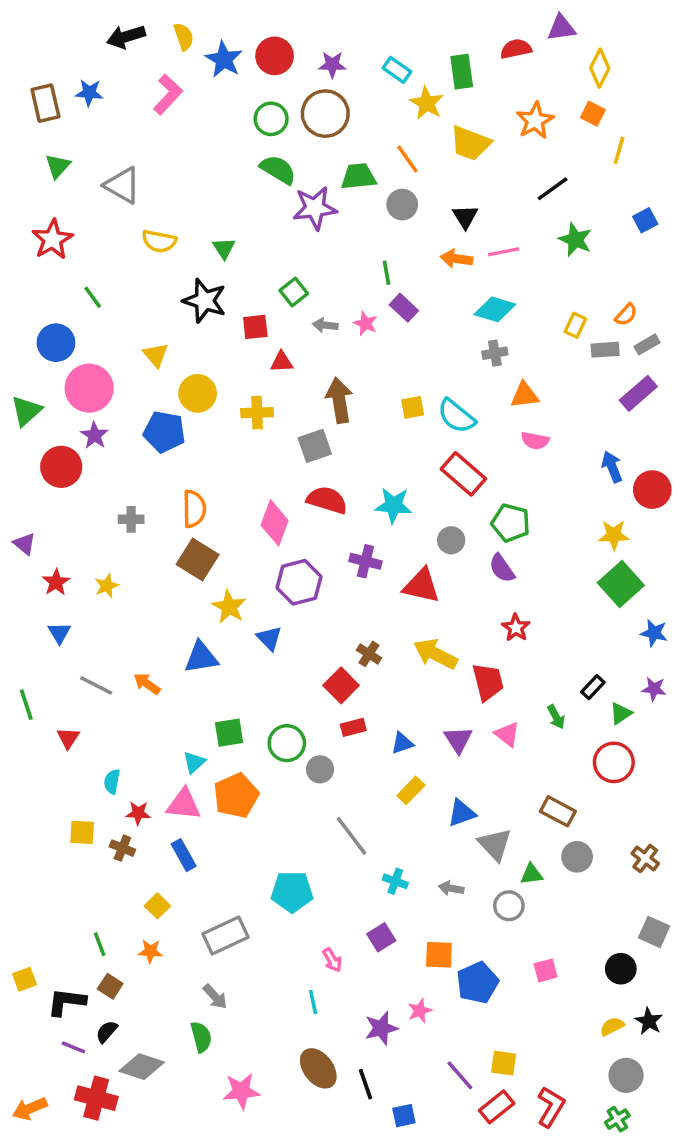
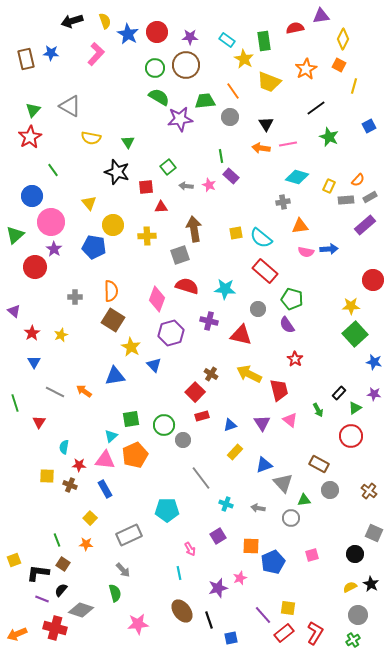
green triangle: (58, 166) -> (33, 110), moved
cyan diamond: (495, 309) -> (297, 177), moved
blue arrow: (612, 467) -> (329, 249), moved, turned 108

